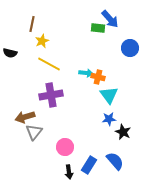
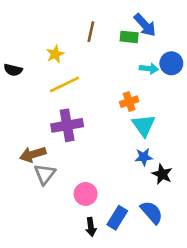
brown line: (32, 24) -> (91, 32), moved
yellow line: (49, 64) -> (64, 84), turned -55
cyan arrow: (86, 73) -> (149, 69), moved
orange cross: (98, 77) -> (129, 102), turned -32

